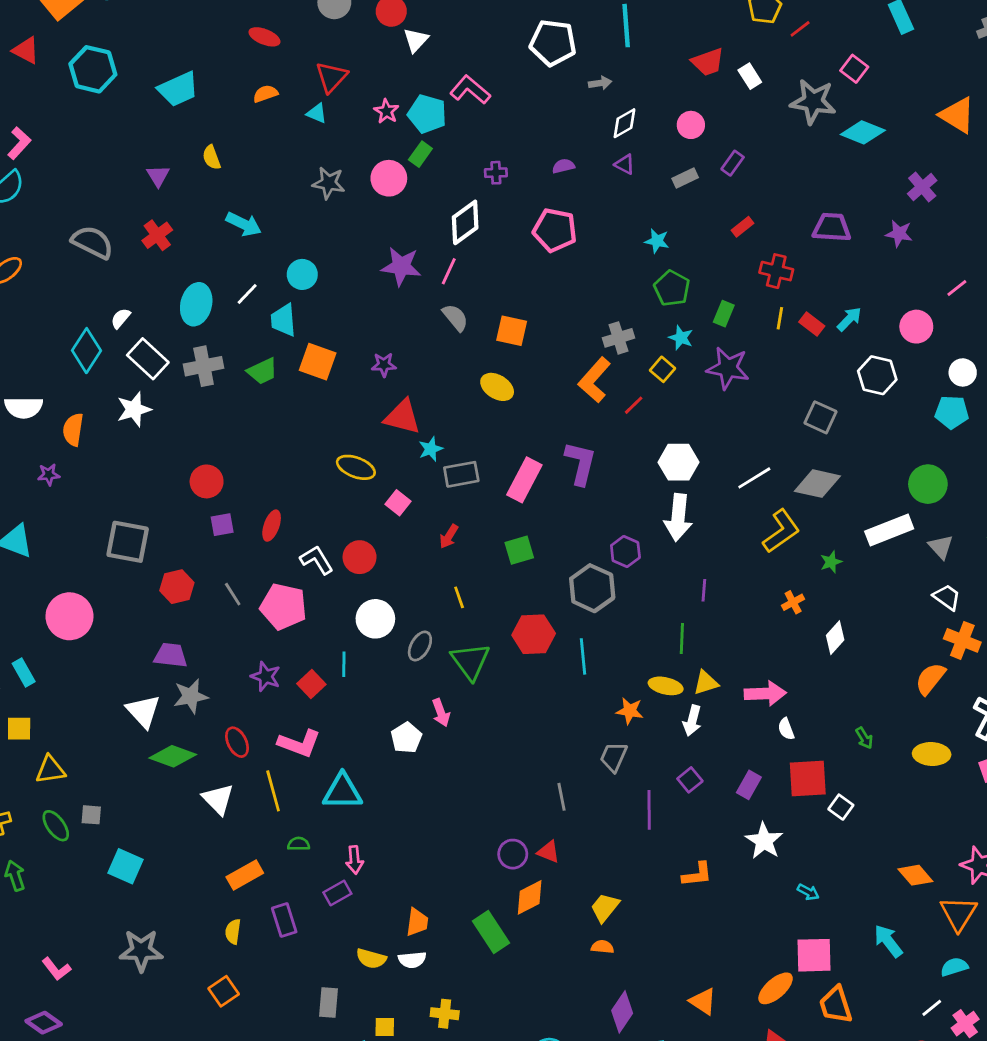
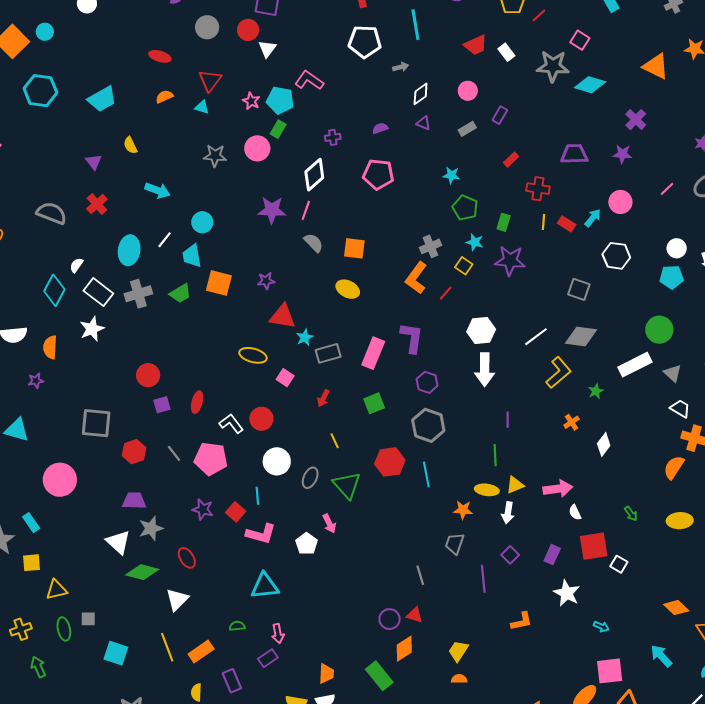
pink circle: (916, 327) -> (620, 202), moved
purple hexagon: (625, 552) -> (427, 382), moved
pink L-shape: (299, 743) -> (261, 534), moved
yellow line: (273, 791) -> (167, 647), moved
white triangle: (218, 799) -> (177, 600), turned 35
green ellipse: (56, 826) -> (64, 629), turned 30

